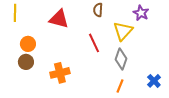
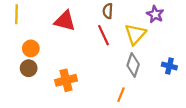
red line: (94, 43) -> (103, 35), moved
blue cross: (154, 81) -> (169, 66), moved, turned -32
orange line: (120, 86) -> (121, 95), moved

